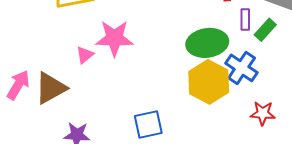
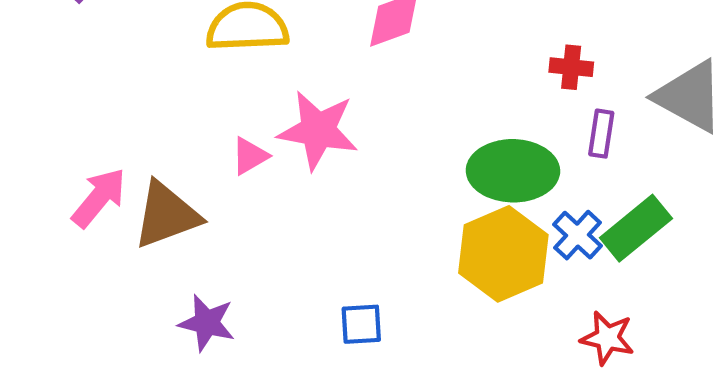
green rectangle: (265, 30) -> (636, 228), moved, size x1.4
blue cross: (242, 68) -> (578, 235), size x0.7
blue square: (148, 124) -> (361, 324), size x0.7

